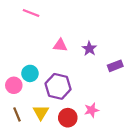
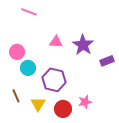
purple star: (89, 49) -> (83, 45), size x1.5
pink circle: (14, 85) -> (17, 52), moved
brown line: (17, 114) -> (16, 96), moved

